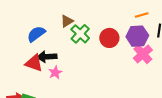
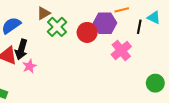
purple hexagon: (137, 36) -> (105, 23), moved
black arrow: (47, 57) -> (21, 49), turned -72

